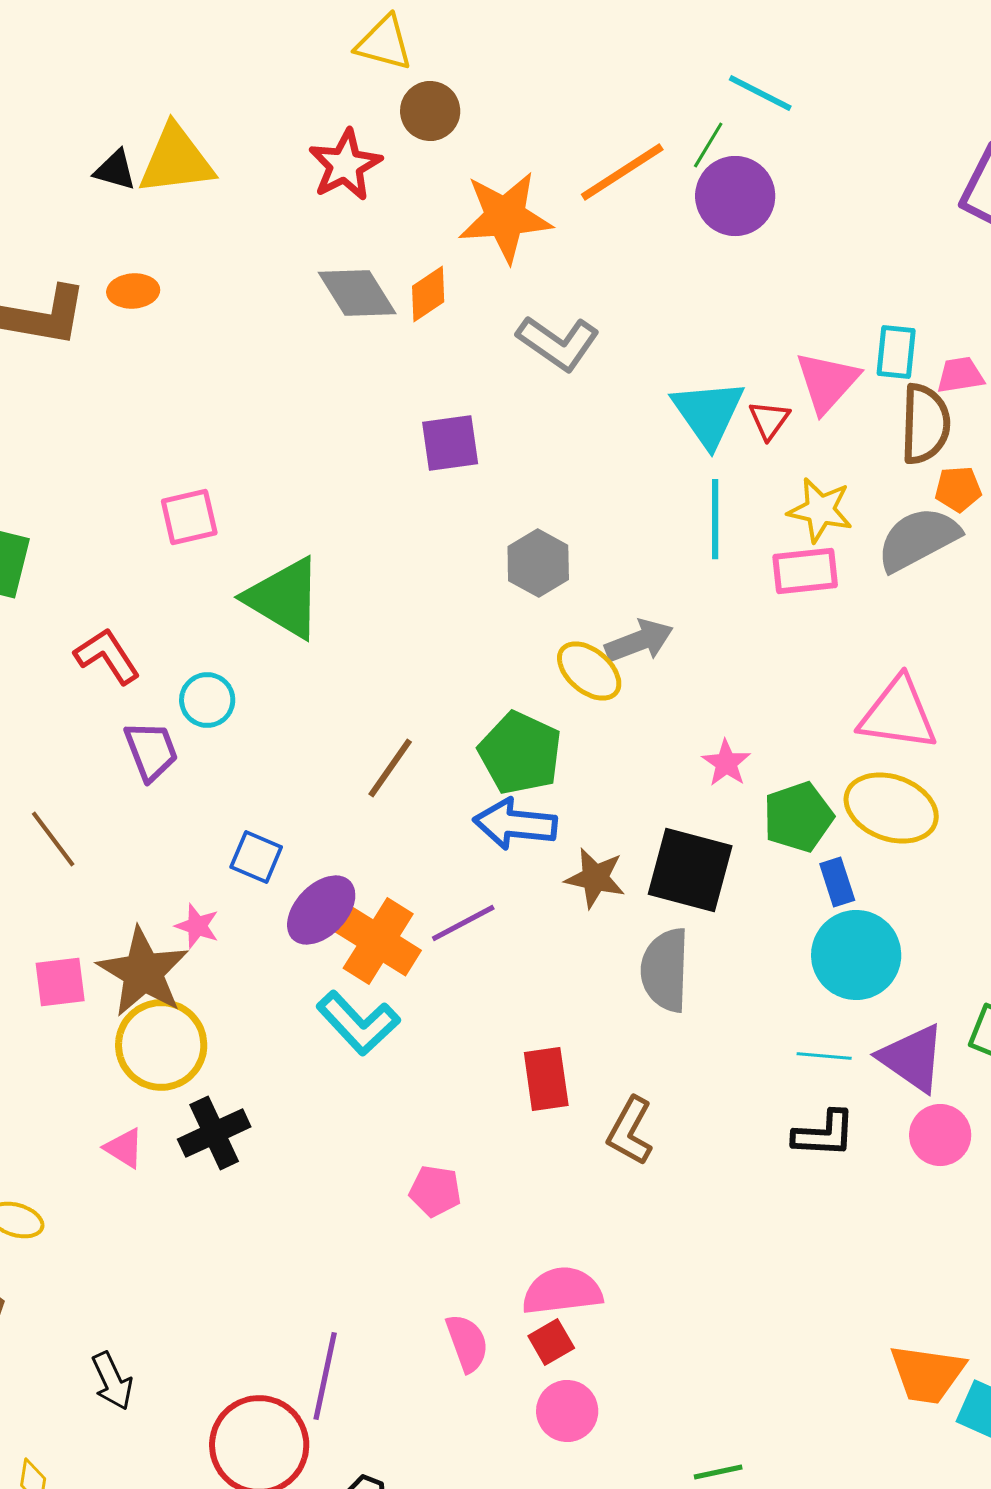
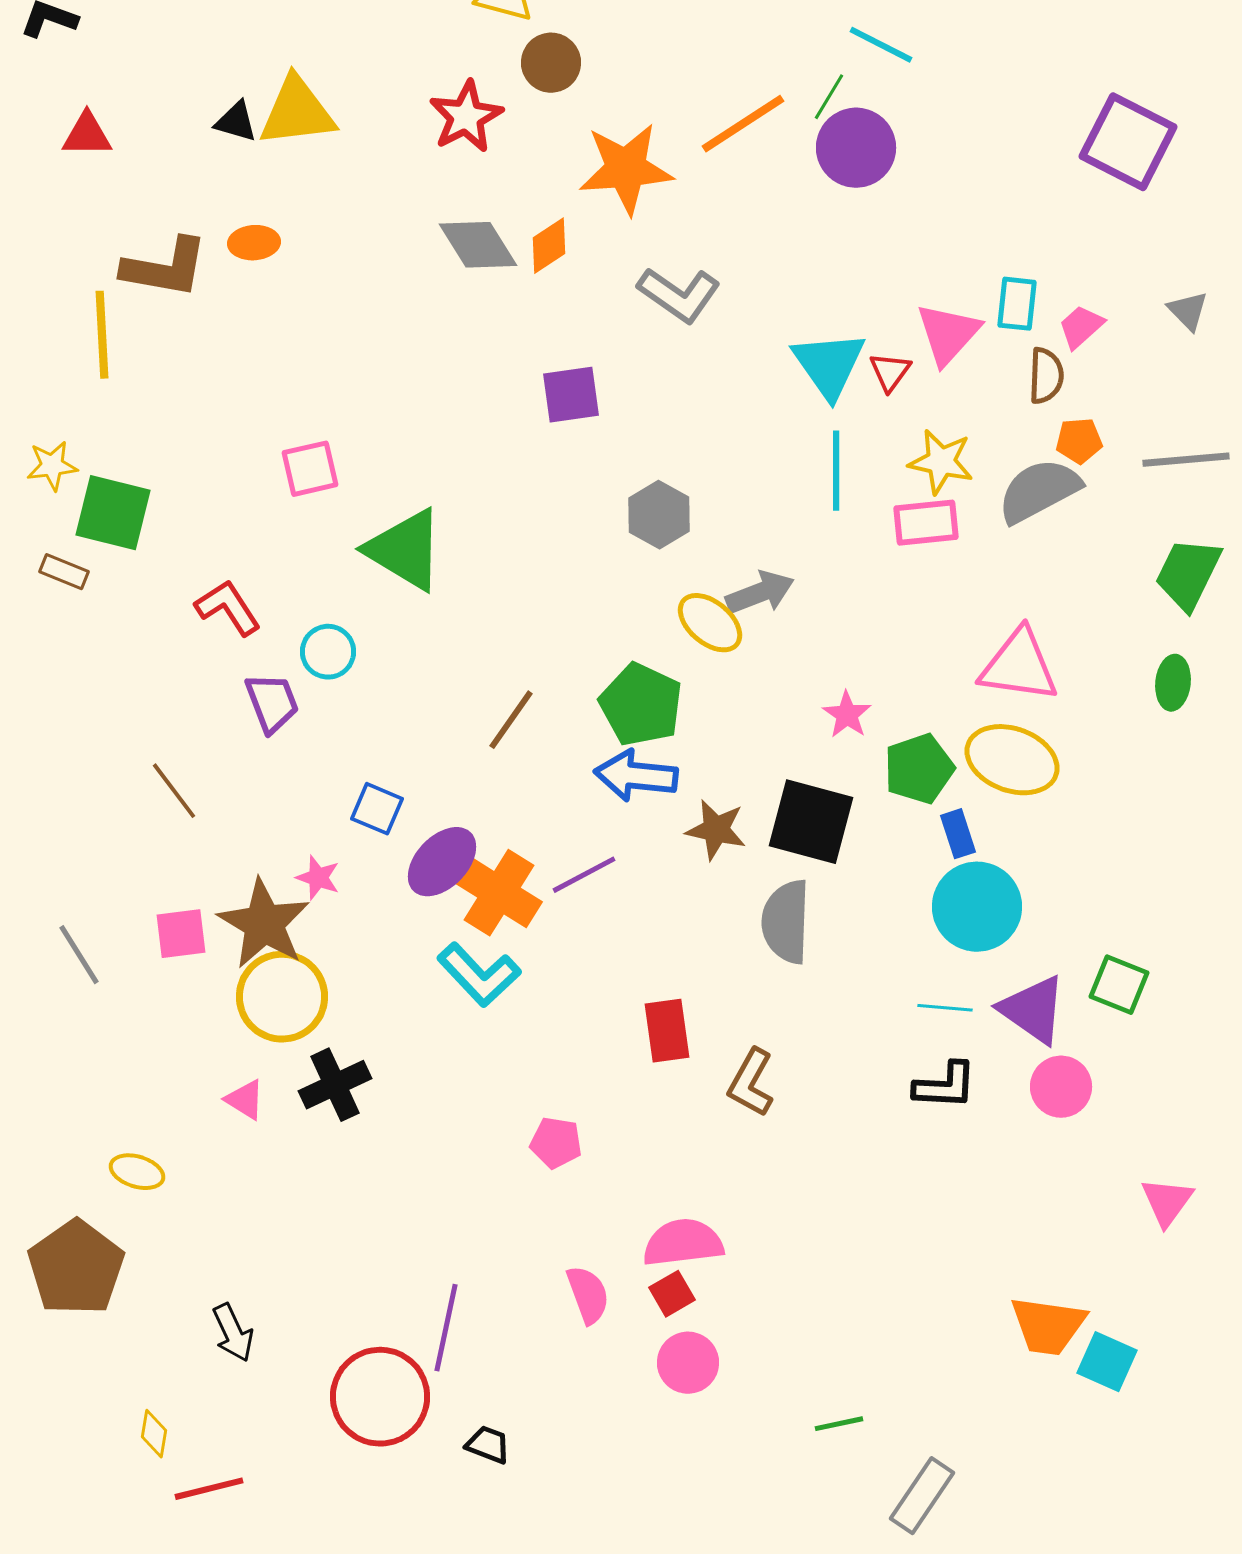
pink trapezoid: (960, 375) -> (1081, 327), turned -33
brown semicircle: (925, 424) -> (1046, 376), size x0.7

